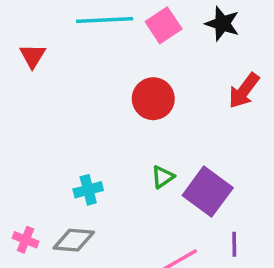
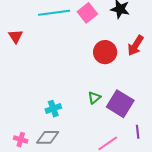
red circle: (153, 99) -> (105, 52), moved

